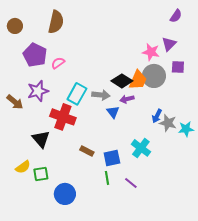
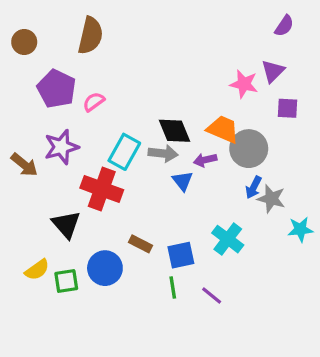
gray circle: (154, 76) -> (249, 149), moved
orange trapezoid: (138, 80) -> (223, 129), turned -90
black diamond: (122, 81) -> (174, 131), moved, turned 35
cyan star: (186, 129) -> (300, 229), moved
blue circle: (65, 194) -> (105, 268), moved

